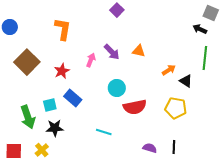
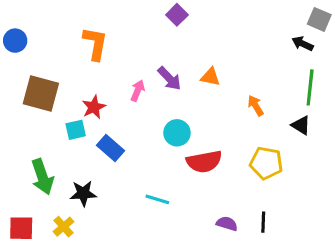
brown square: (27, 62) -> (41, 94), turned -30
orange arrow: (169, 70) -> (256, 106), turned -88
black triangle: (186, 81) -> (301, 125), moved
cyan square: (50, 105) -> (76, 130), moved

